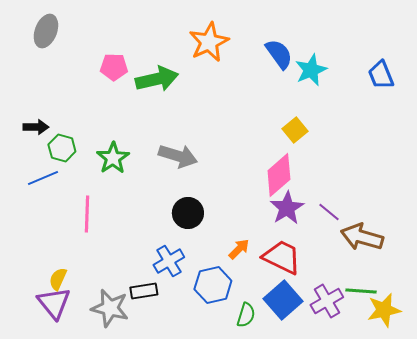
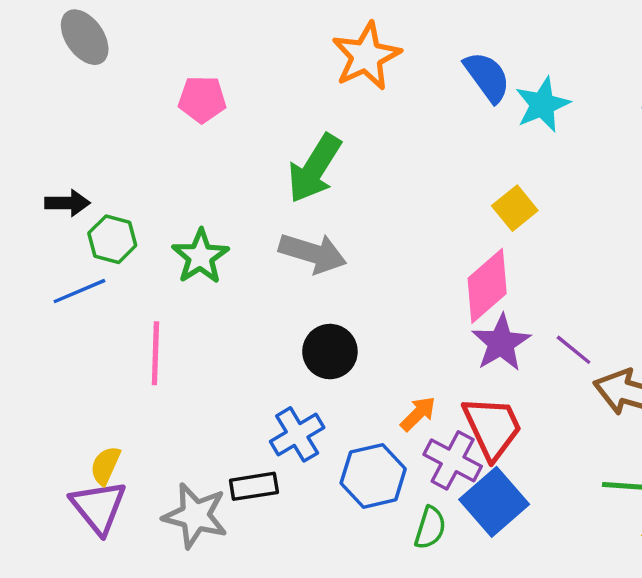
gray ellipse: (46, 31) -> (85, 37), turned -56
green arrow: (157, 79) -> (314, 168), moved, turned 135
red trapezoid: (282, 257) -> (492, 428), turned 39
purple cross: (327, 301) -> (453, 460), moved, turned -32

